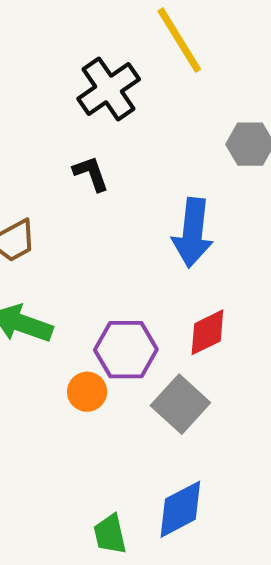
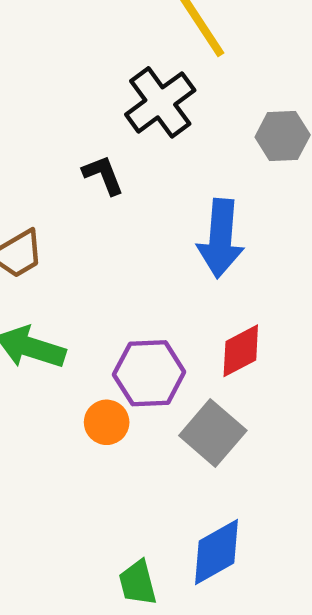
black cross: (109, 89) -> (160, 102), moved

